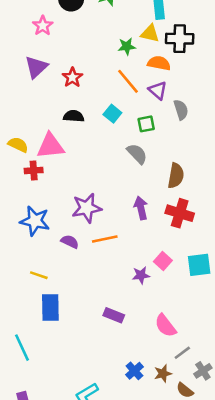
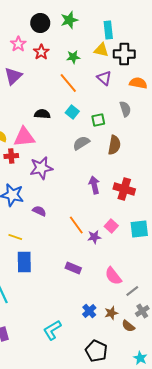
green star: (127, 46) -> (73, 57), moved
orange semicircle: (159, 63) -> (138, 83), moved
red star: (72, 77) -> (41, 52), moved
orange line: (128, 81) -> (68, 83), moved
purple triangle: (158, 90) -> (104, 78), moved
gray semicircle: (137, 154) -> (81, 143), moved, turned -78
brown semicircle: (176, 176) -> (114, 145), moved
purple star: (87, 208) -> (41, 168), moved
orange line: (105, 239) -> (76, 225), moved, turned 66
gray line: (182, 353) -> (132, 291), moved

